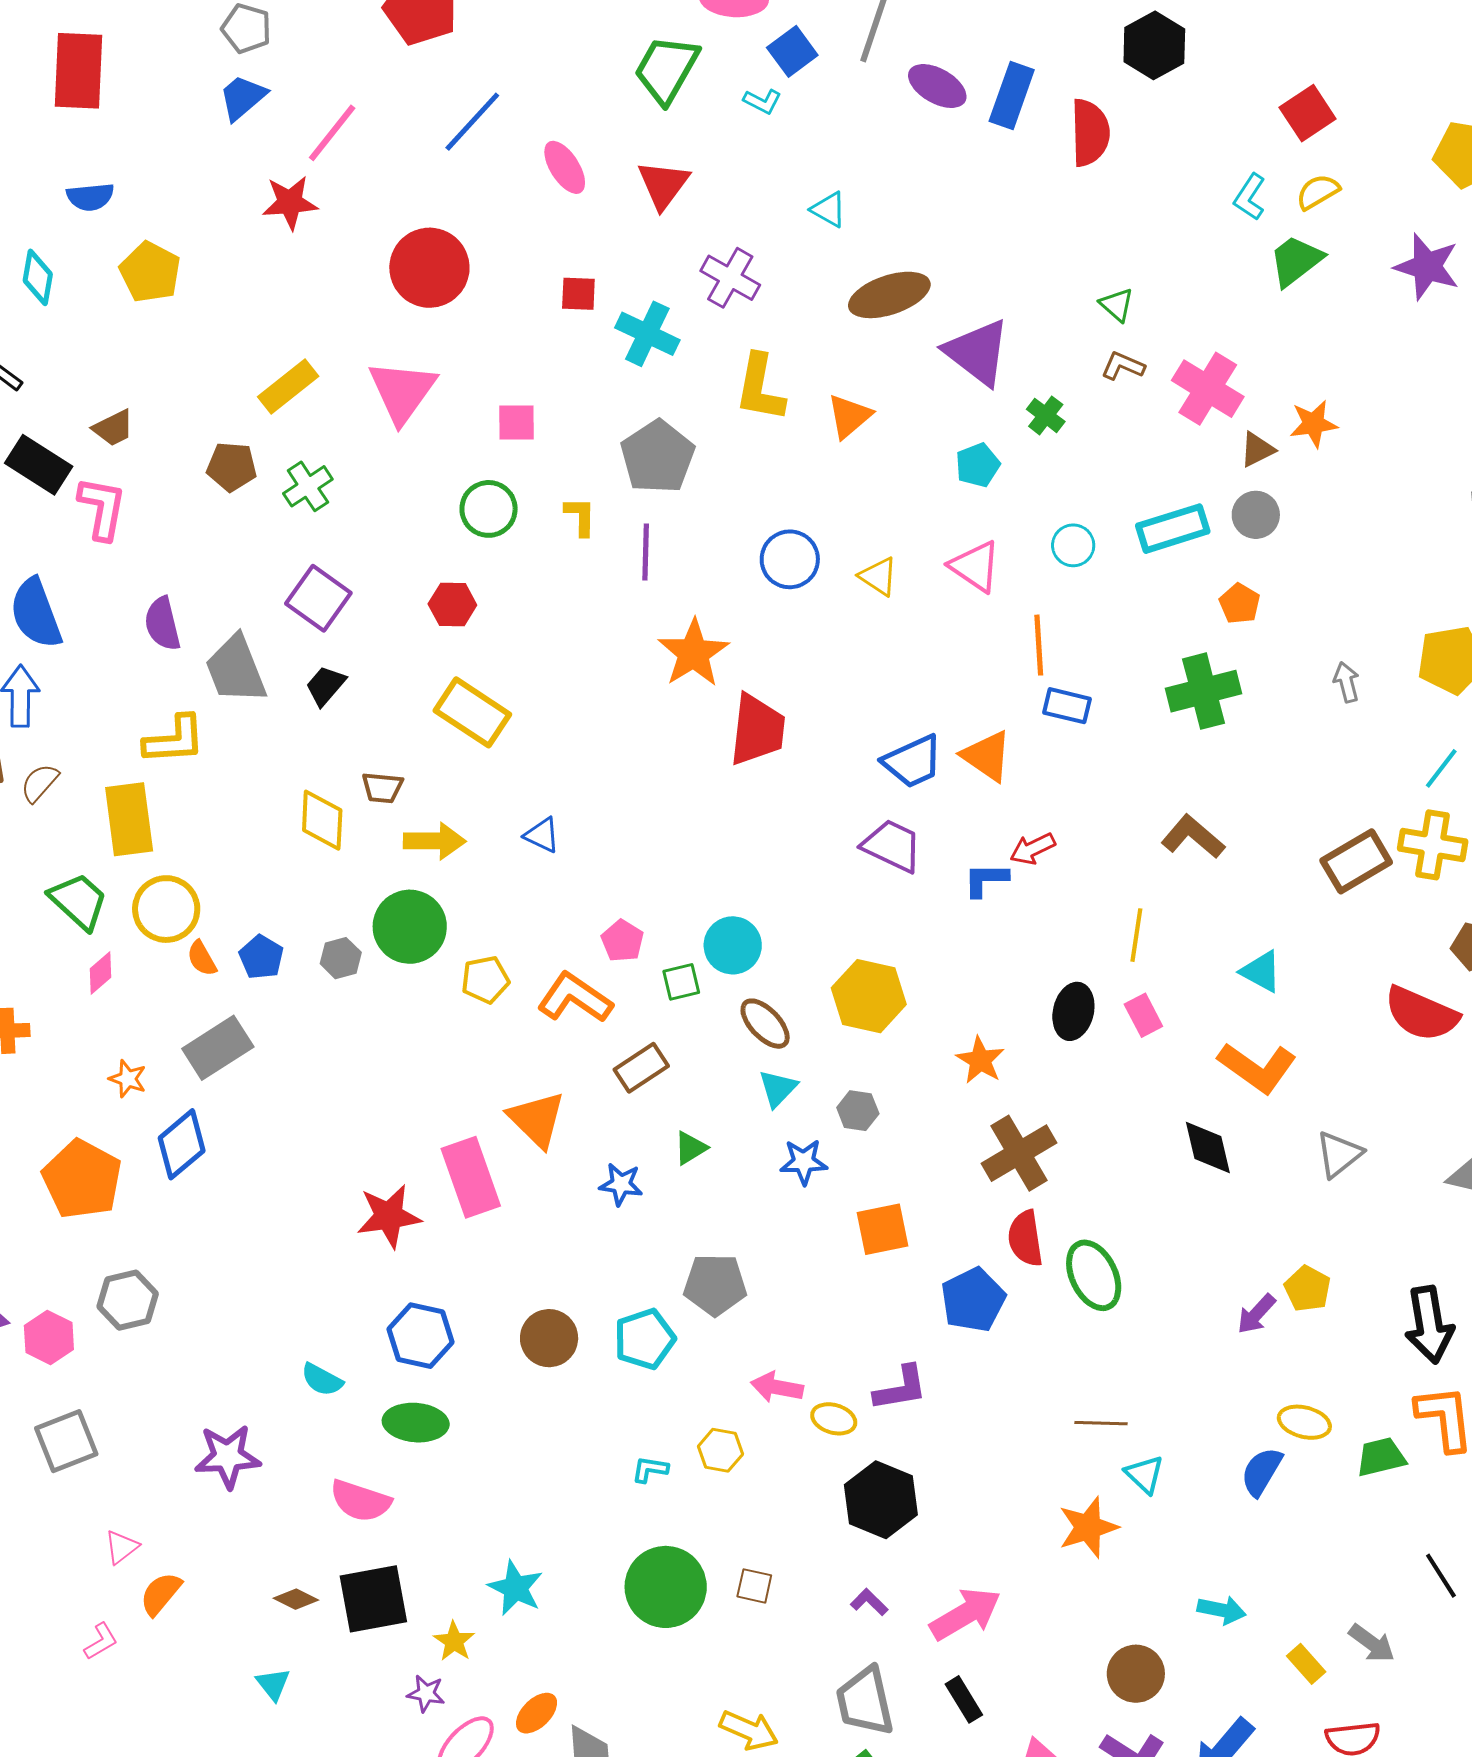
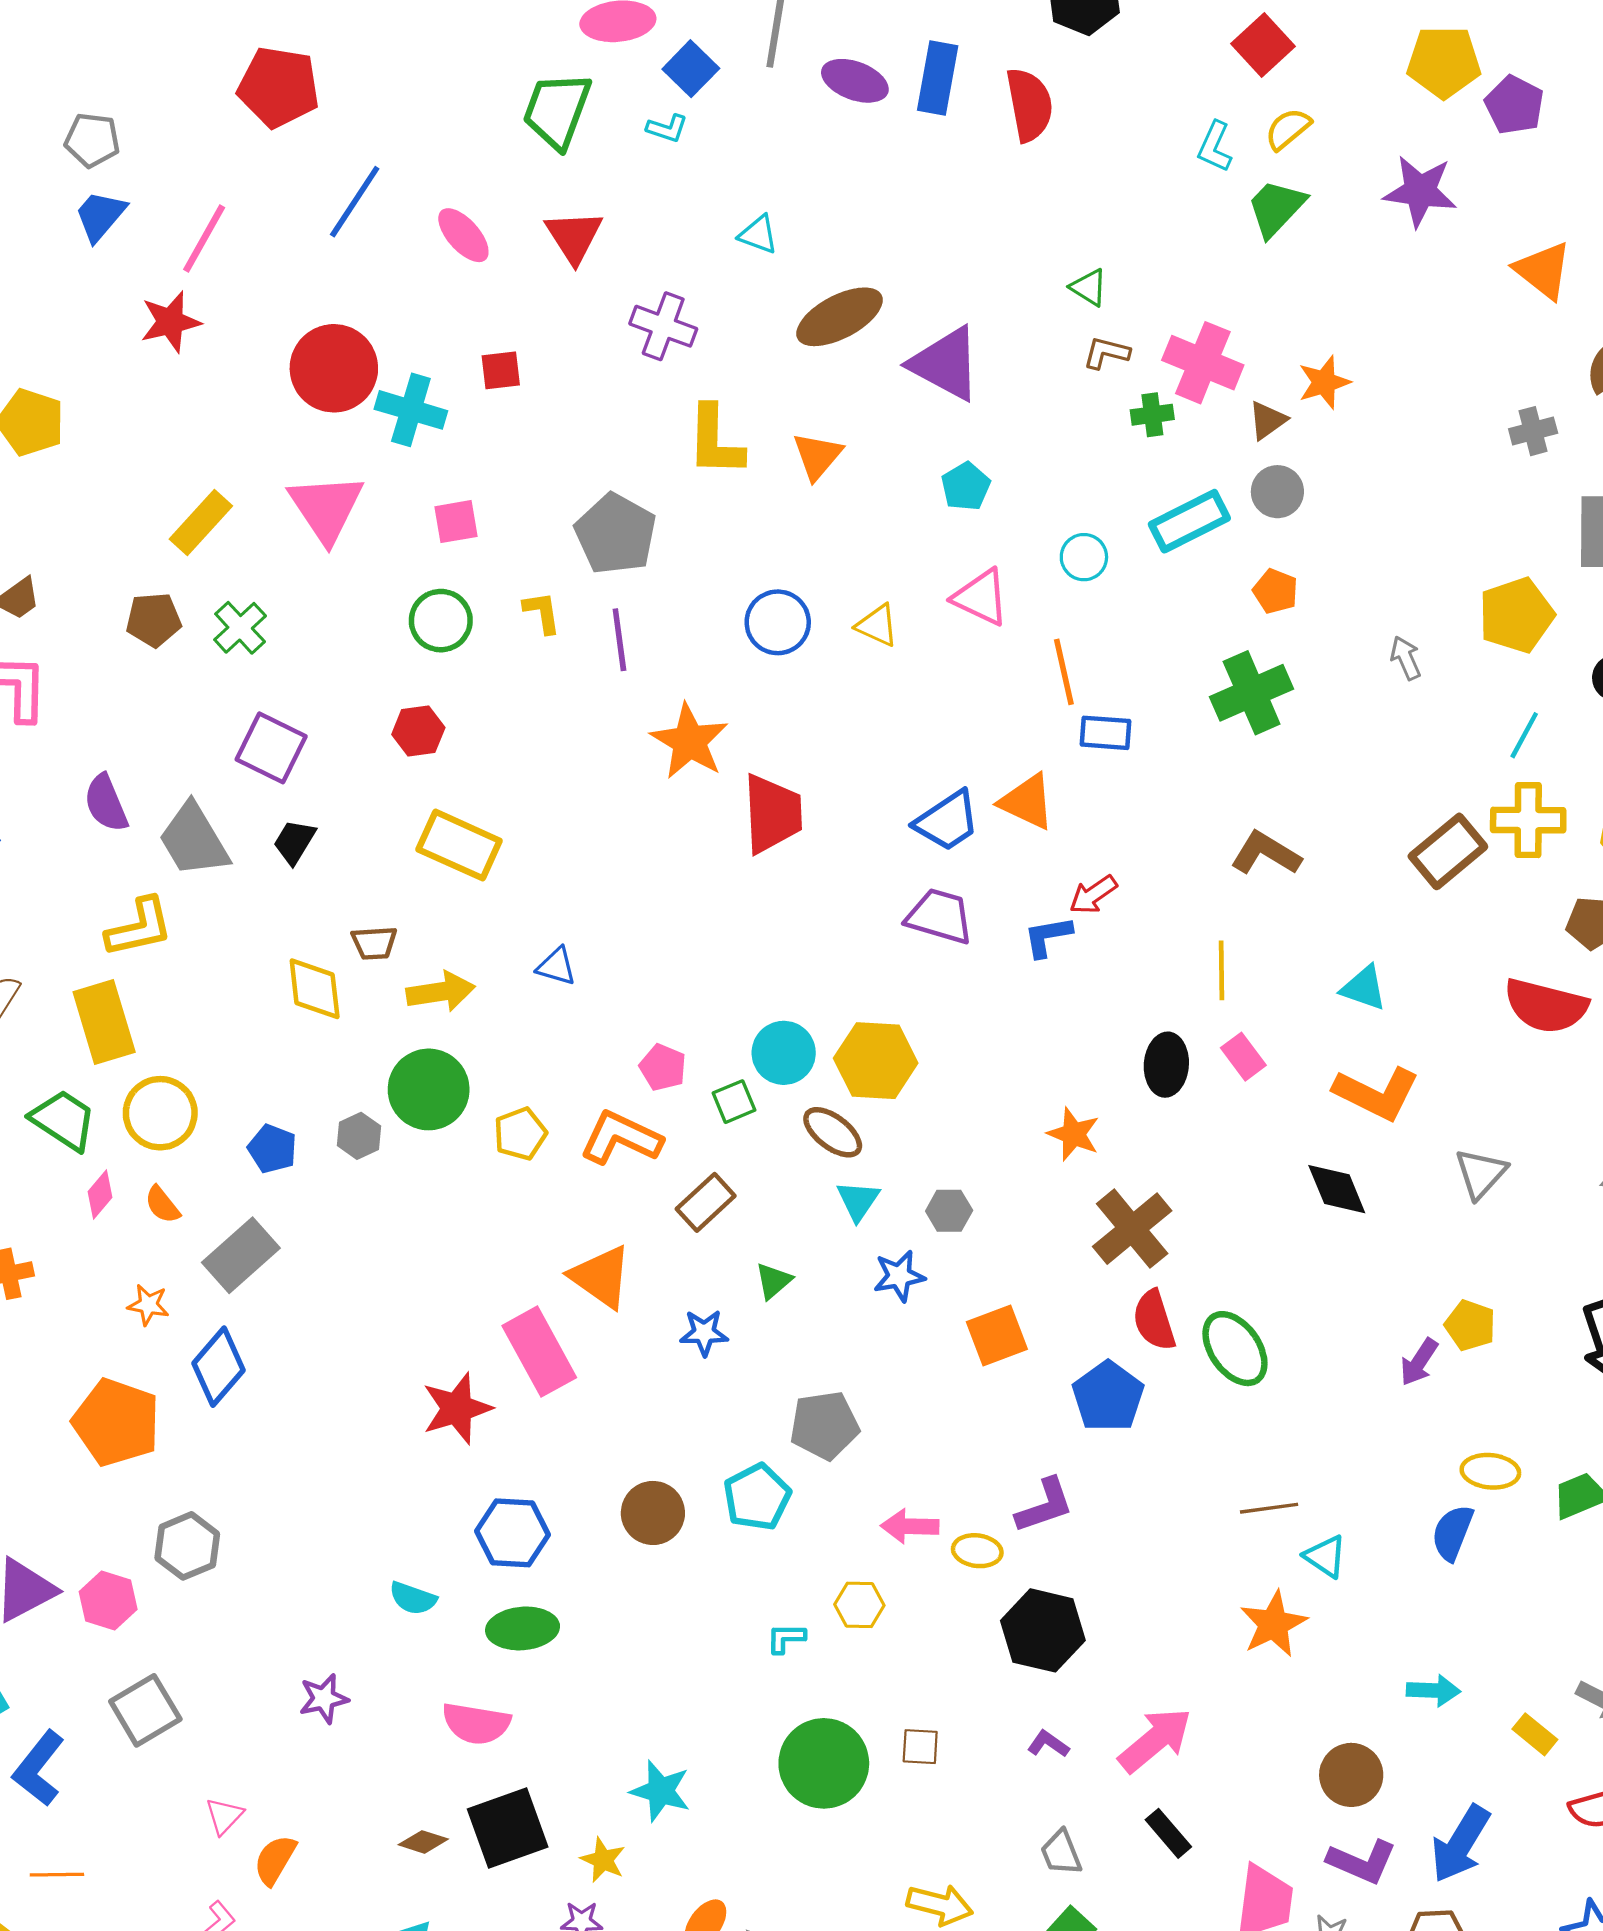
cyan cross: (647, 334) -> (411, 410), moved
green cross: (1046, 415) -> (1152, 415), moved, turned -36
orange semicircle: (202, 958) -> (162, 1205), moved
yellow hexagon: (869, 996) -> (876, 1061), moved
purple star: (228, 1456) -> (324, 1699), size x0.7
gray trapezoid: (865, 1701) -> (1061, 1853), size x0.6

